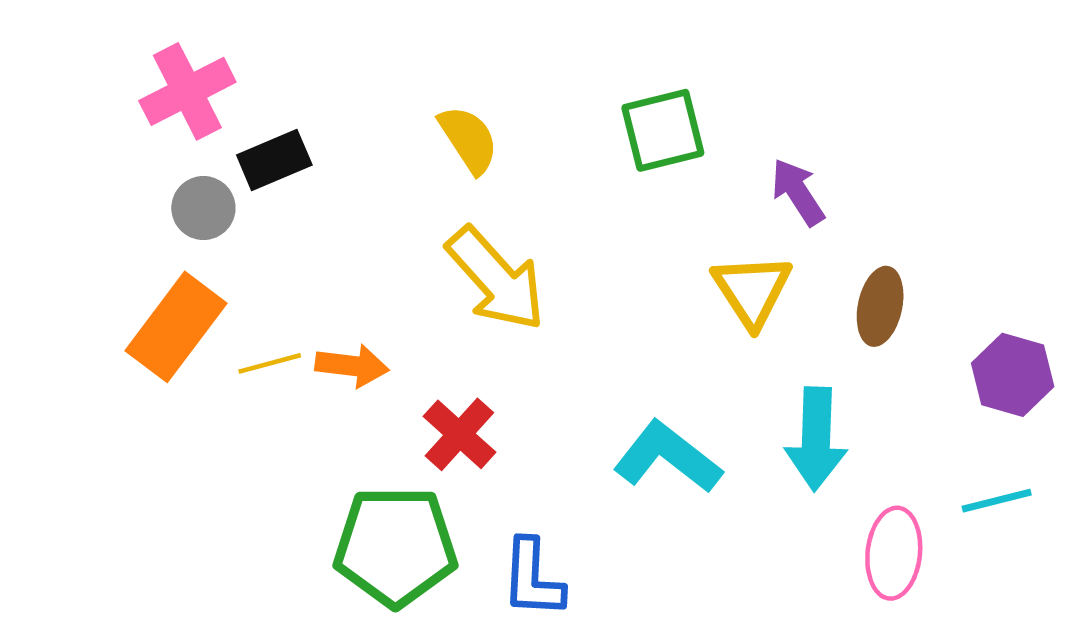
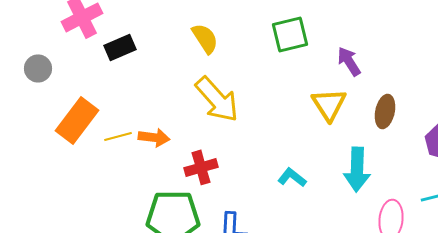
gray circle: (203, 208) -> (38, 68), moved
red cross: (459, 434) -> (201, 167), turned 32
cyan L-shape: (667, 457) -> (292, 177), size x0.6

